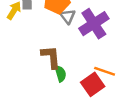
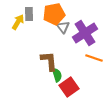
orange line: (105, 71) -> (94, 58), moved
red square: (93, 84) -> (69, 87), moved

